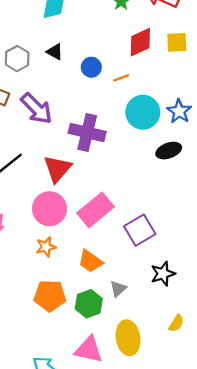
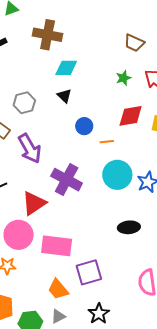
black triangle: (55, 52) -> (64, 96), moved
black ellipse: (169, 151) -> (129, 227), moved
pink rectangle: (96, 210) -> (57, 246), turned 32
orange trapezoid: (90, 261) -> (58, 289), moved
black star: (163, 274) -> (99, 314), turned -30

